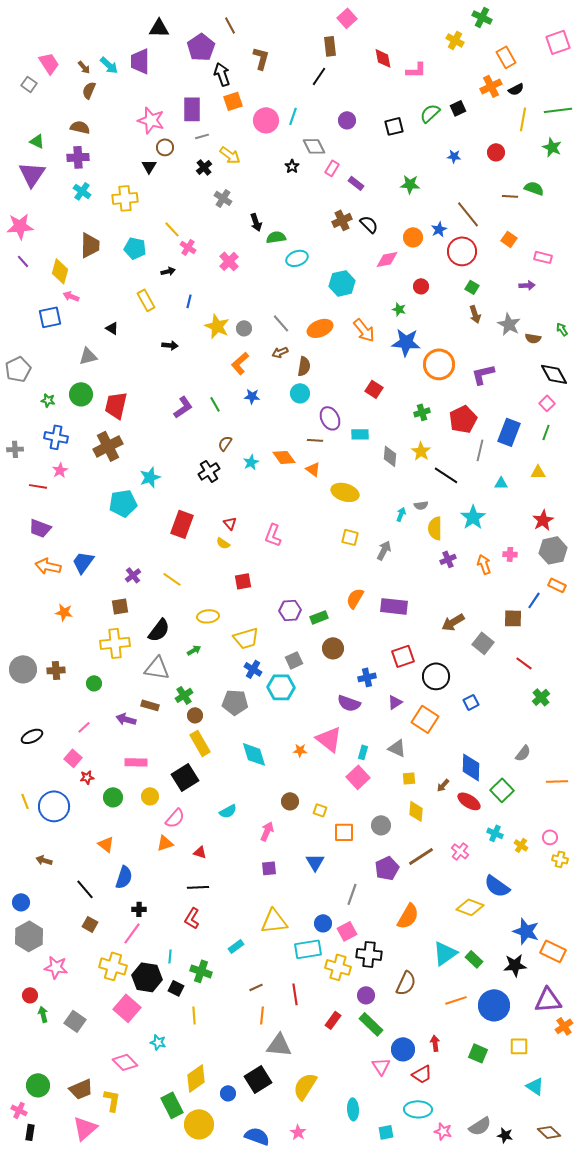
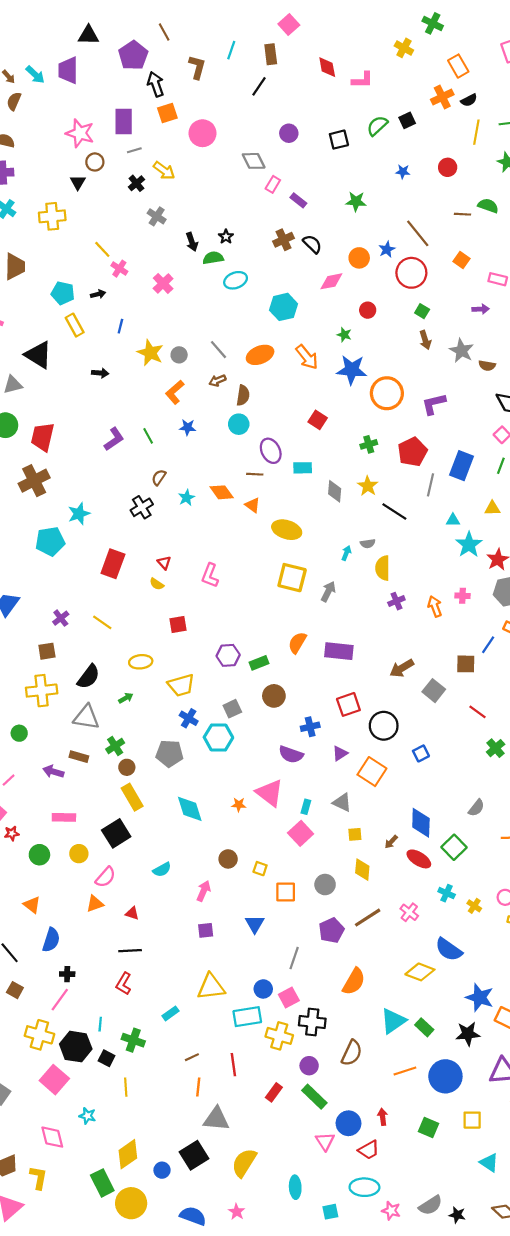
cyan line: (293, 116) -> (231, 50), moved
black star: (292, 166) -> (226, 237), moved
cyan pentagon: (135, 248) -> (63, 293), moved
black triangle: (112, 328) -> (38, 355), size x2.0
cyan star: (473, 517) -> (469, 545), moved
yellow square: (350, 537) -> (292, 578), size x1.6
pink diamond: (125, 1062) -> (52, 1137), turned 30

